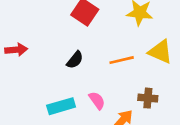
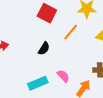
orange line: (122, 60) -> (71, 32), moved, turned -30

